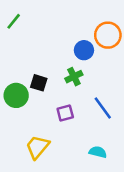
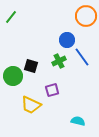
orange circle: (108, 35) -> (86, 16), moved
blue line: (103, 108) -> (82, 57), moved
yellow trapezoid: (38, 147) -> (31, 105), moved, turned -105

